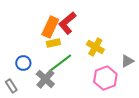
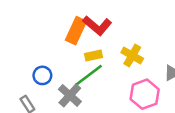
red L-shape: (67, 23) -> (97, 26), turned -100
yellow rectangle: (53, 43) -> (94, 55), moved

